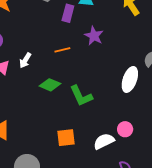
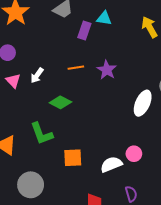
purple star: (94, 36) -> (107, 70), moved
green L-shape: (81, 96) -> (42, 134), moved

